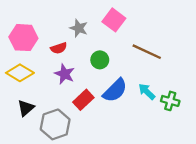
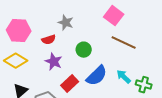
pink square: (114, 20) -> (114, 16), moved

